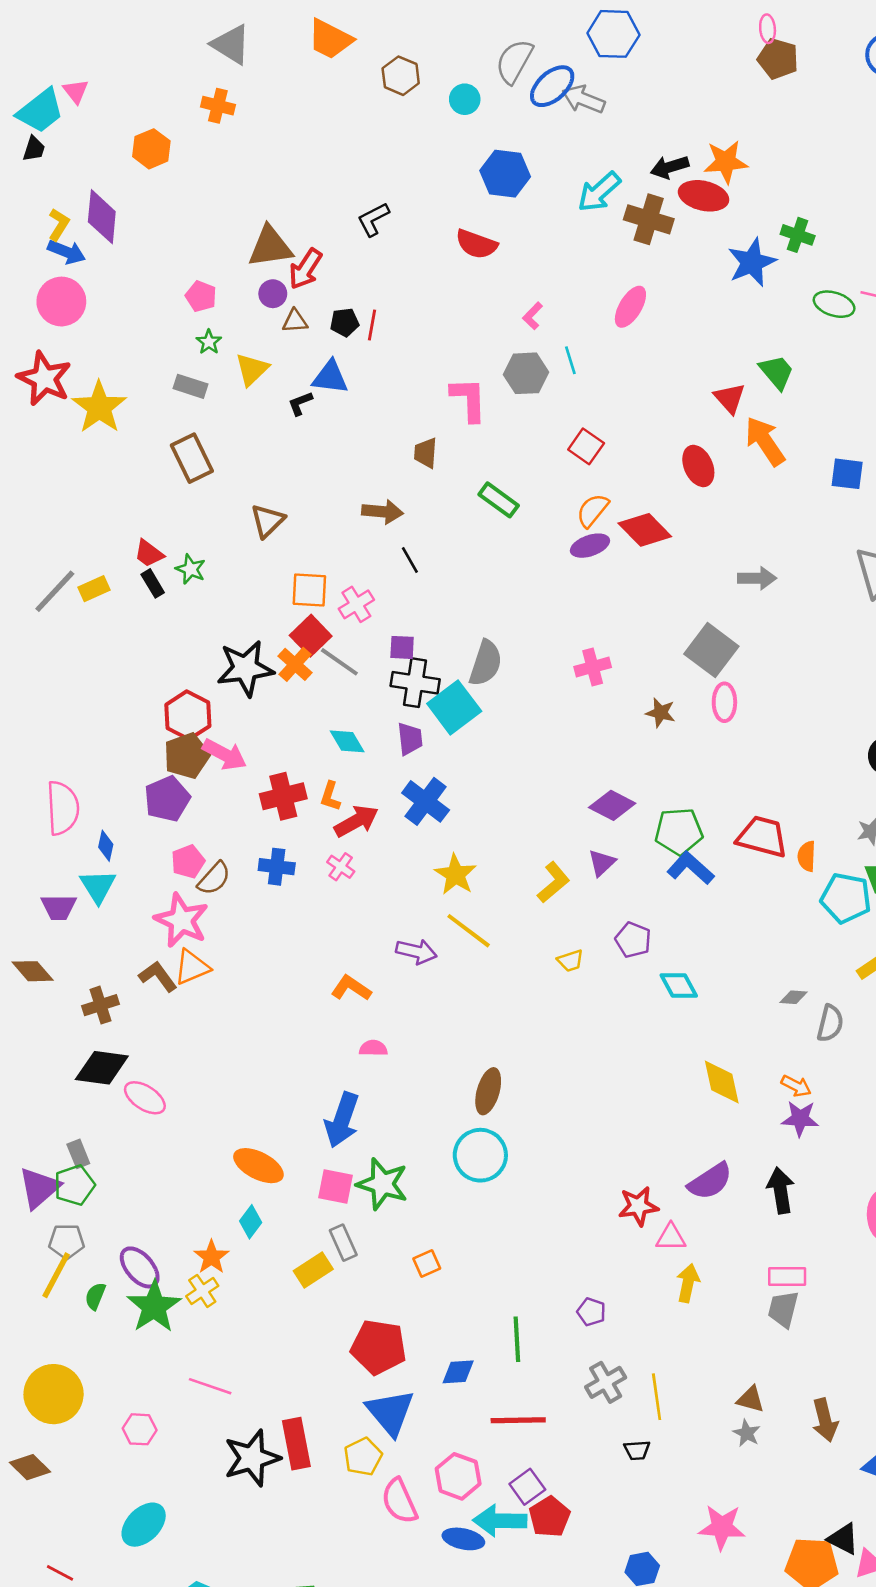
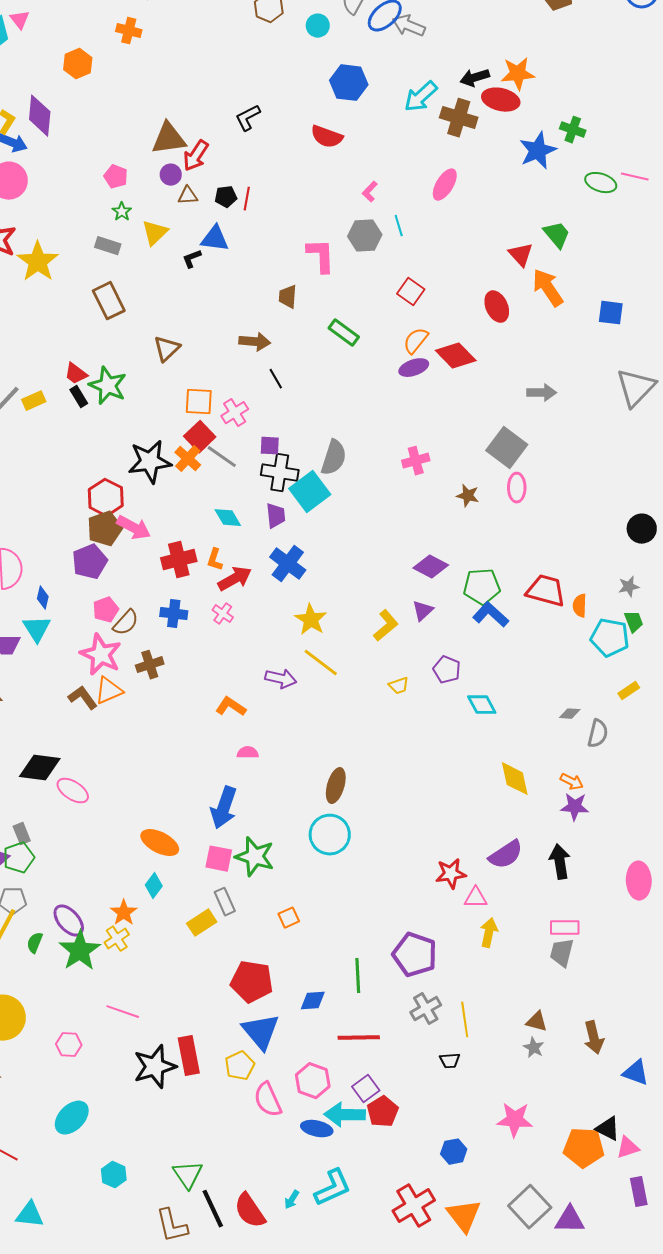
green star: (191, 569) -> (108, 386), size x1.6
brown cross: (101, 1005) -> (150, 665), moved
purple pentagon: (591, 1312) -> (415, 955), size x2.0

